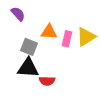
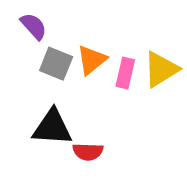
orange triangle: (49, 32) -> (92, 60), turned -42
gray square: (29, 47) -> (56, 64), moved

